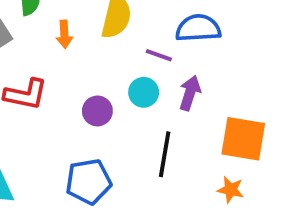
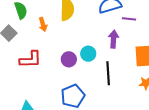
purple line: (159, 55) -> (129, 19), moved
cyan circle: (144, 92) -> (88, 54), moved

